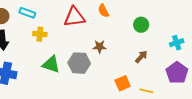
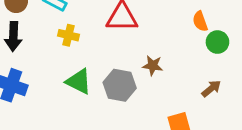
orange semicircle: (103, 11) -> (200, 21), moved

